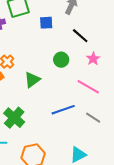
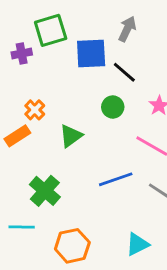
blue square: (46, 23) -> (91, 53), size x1.6
black line: (80, 36) -> (124, 72), moved

